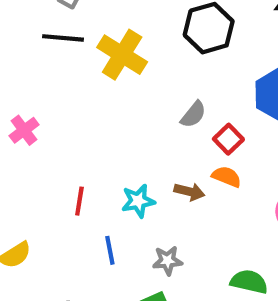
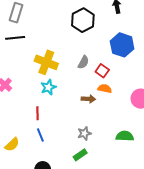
yellow cross: (122, 55) -> (46, 62), moved
cyan star: (138, 201) -> (48, 87), moved
blue line: (110, 250) -> (40, 135), moved

